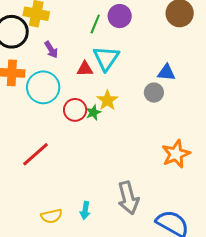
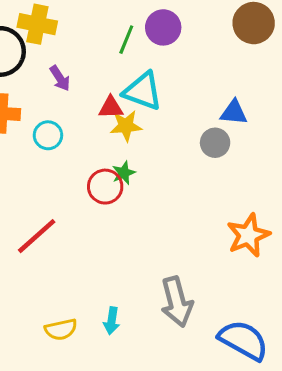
cyan triangle: (106, 58) -> (143, 91), turned -44
cyan circle: (43, 87) -> (48, 135), size x0.6
yellow star: (107, 100) -> (126, 126), moved, turned 30
red circle: (75, 110) -> (105, 187), moved

